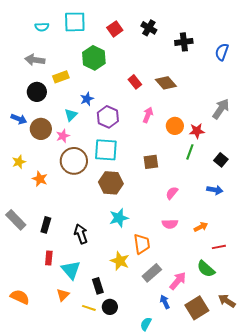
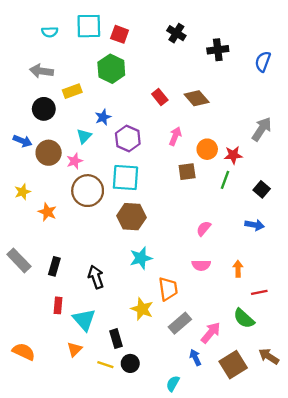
red square: (115, 29) -> (120, 34), moved, turned -35
brown square: (151, 162) -> (187, 172), moved
orange arrow: (201, 227) -> (238, 269), turned -64

